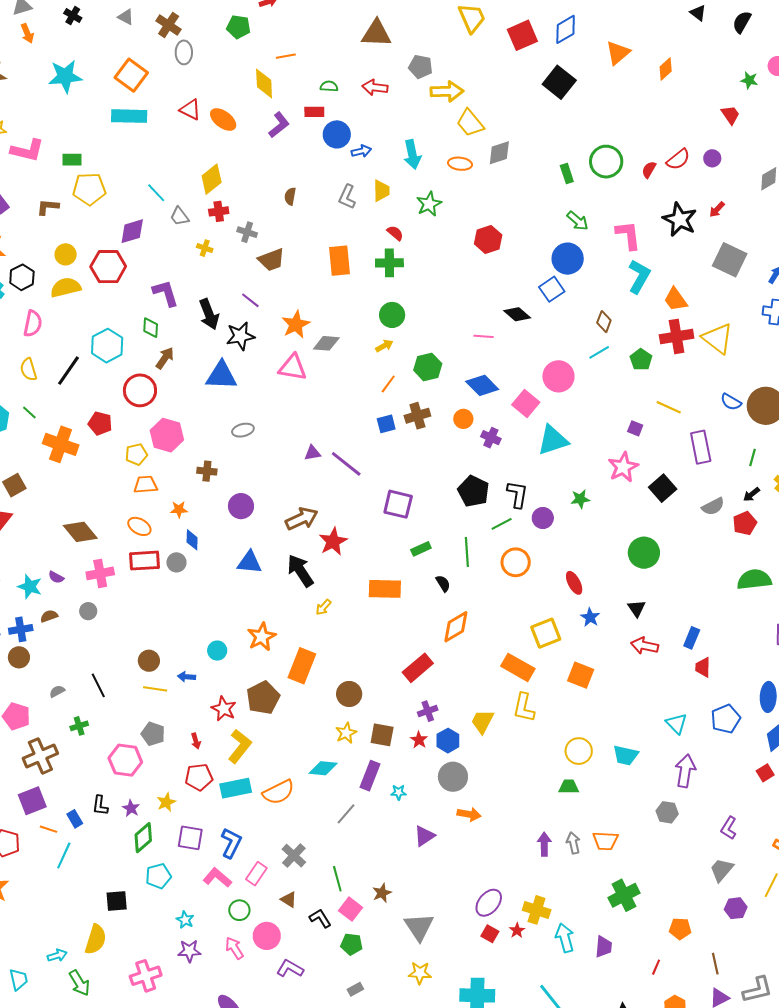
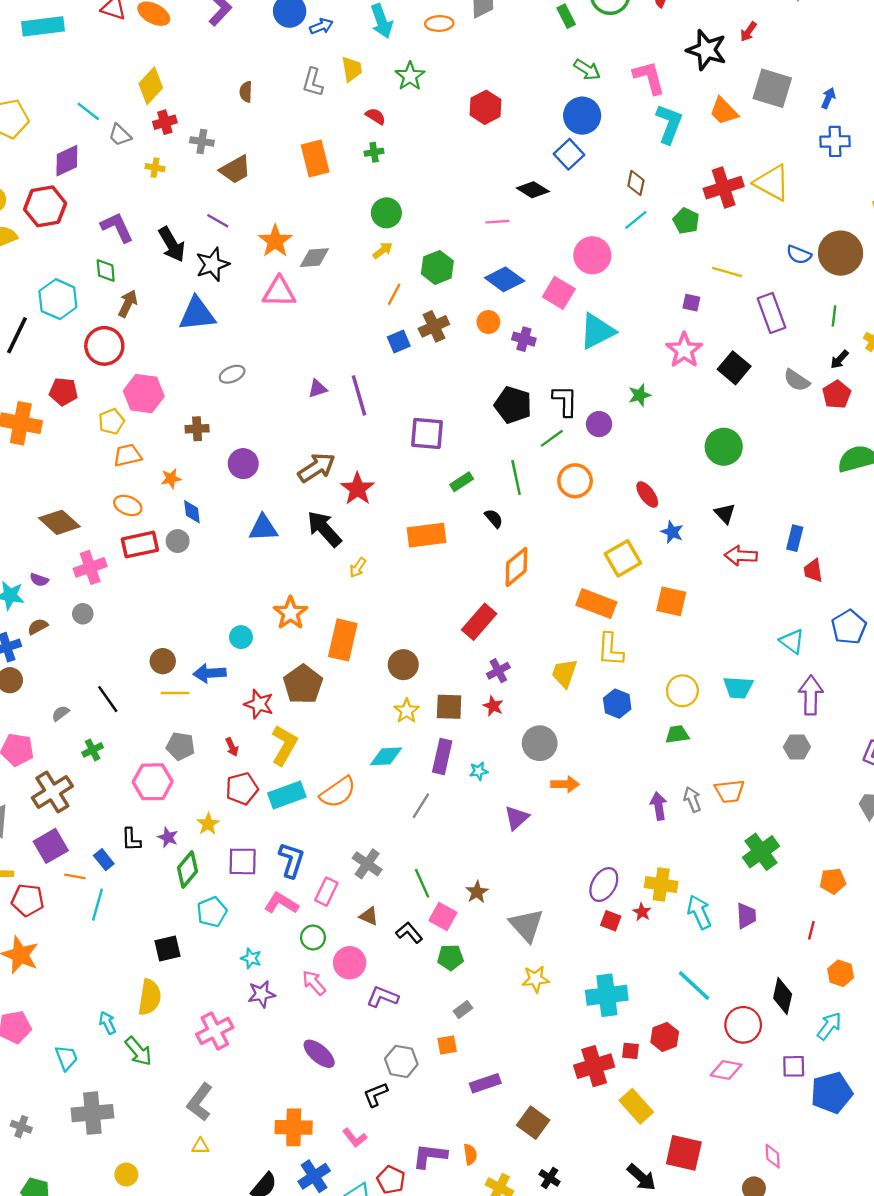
green cross: (389, 263) -> (374, 152), size x0.6
orange trapezoid: (676, 299) -> (724, 111), moved
purple line: (346, 464) -> (359, 395), turned 44
gray semicircle: (713, 506) -> (797, 380), turned 70
blue arrow: (187, 677) -> (210, 673), size x1.5
blue hexagon: (448, 741) -> (617, 704), moved
cyan arrow: (57, 955) -> (107, 1023), turned -90

